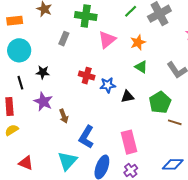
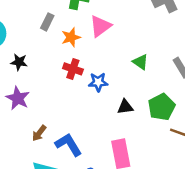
orange star: (138, 42) -> (71, 37), moved
black triangle: (127, 97) -> (125, 107), moved
brown arrow: (64, 116) -> (39, 133), moved, turned 56
blue L-shape: (86, 137) -> (68, 145), turned 115

